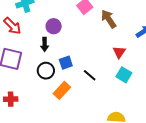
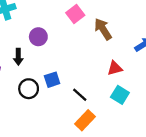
black arrow: (45, 44) -> (18, 57), moved
red triangle: (119, 52) -> (115, 68), turned 40
orange rectangle: (62, 90) -> (85, 120), moved

